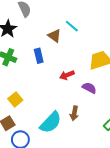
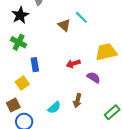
blue rectangle: (39, 56) -> (35, 65), moved
cyan semicircle: (51, 122) -> (54, 108), size x0.6

